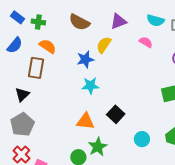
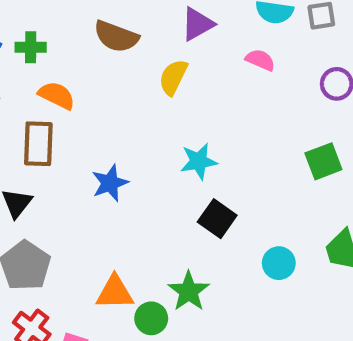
blue star: (85, 59) -> (110, 183), moved
cyan star: (91, 86) -> (199, 161), moved
orange triangle: (85, 121) -> (115, 292), moved

